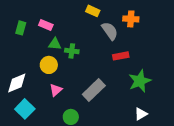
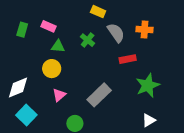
orange cross: (131, 19) -> (145, 30), moved
green cross: (72, 51) -> (88, 40), moved, turned 32

